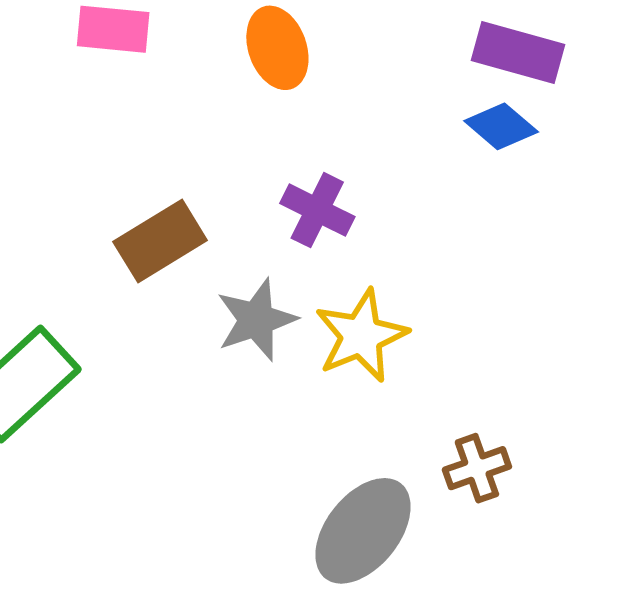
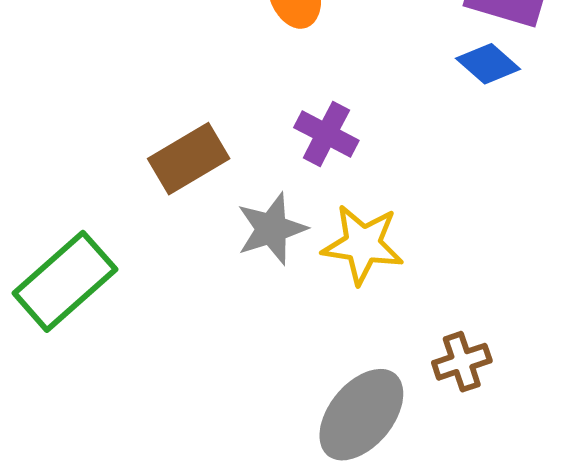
yellow star: (361, 336) -> (363, 244), turned 30

